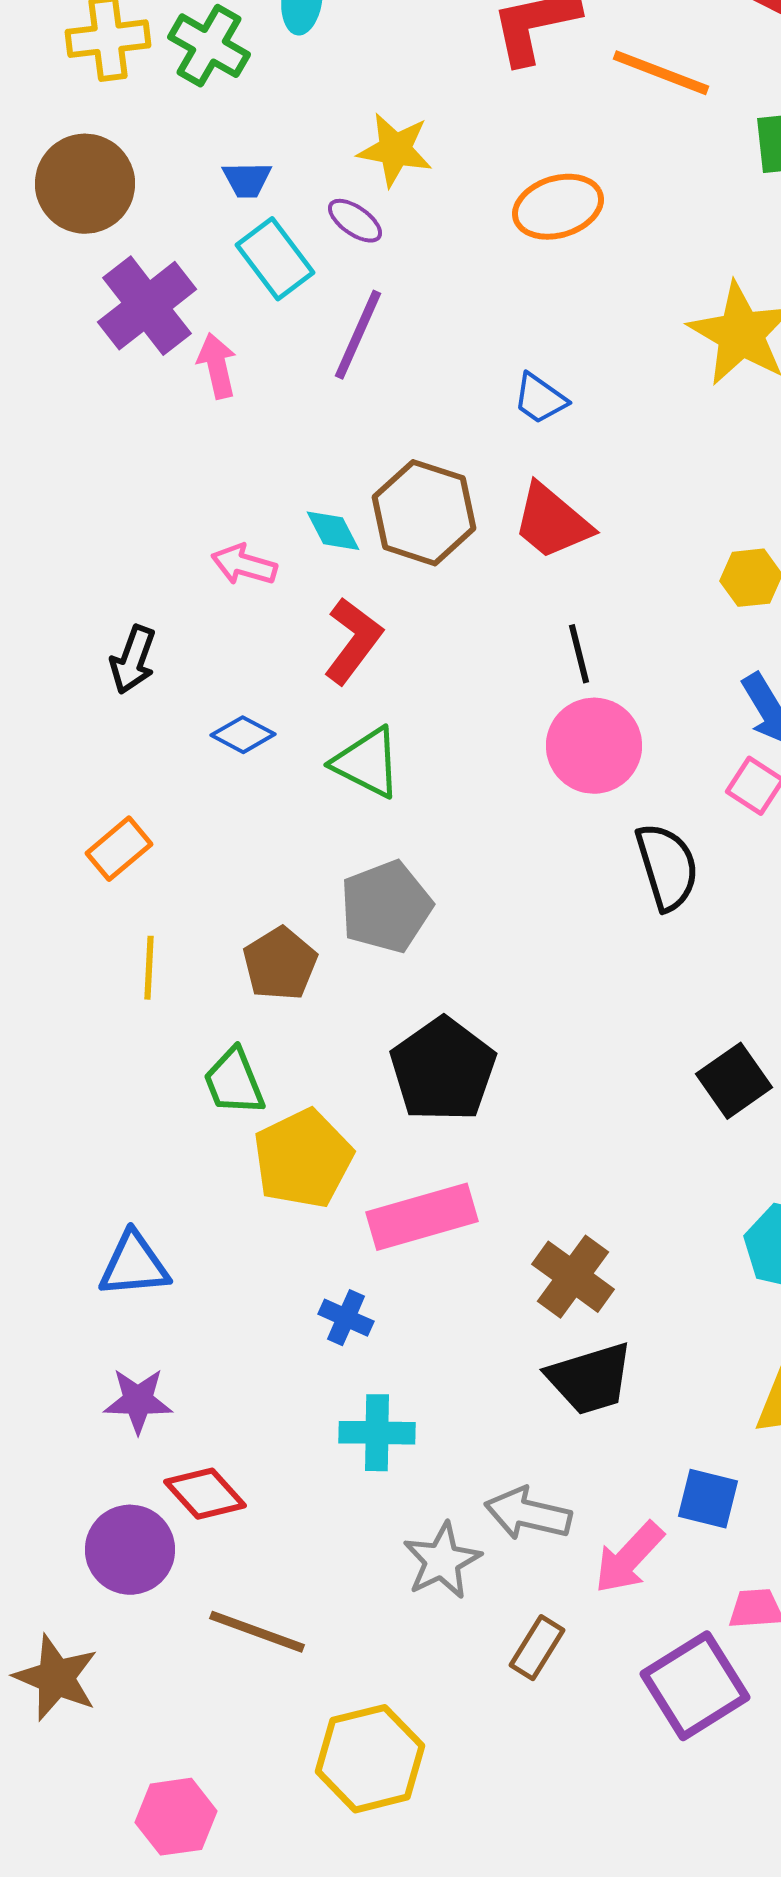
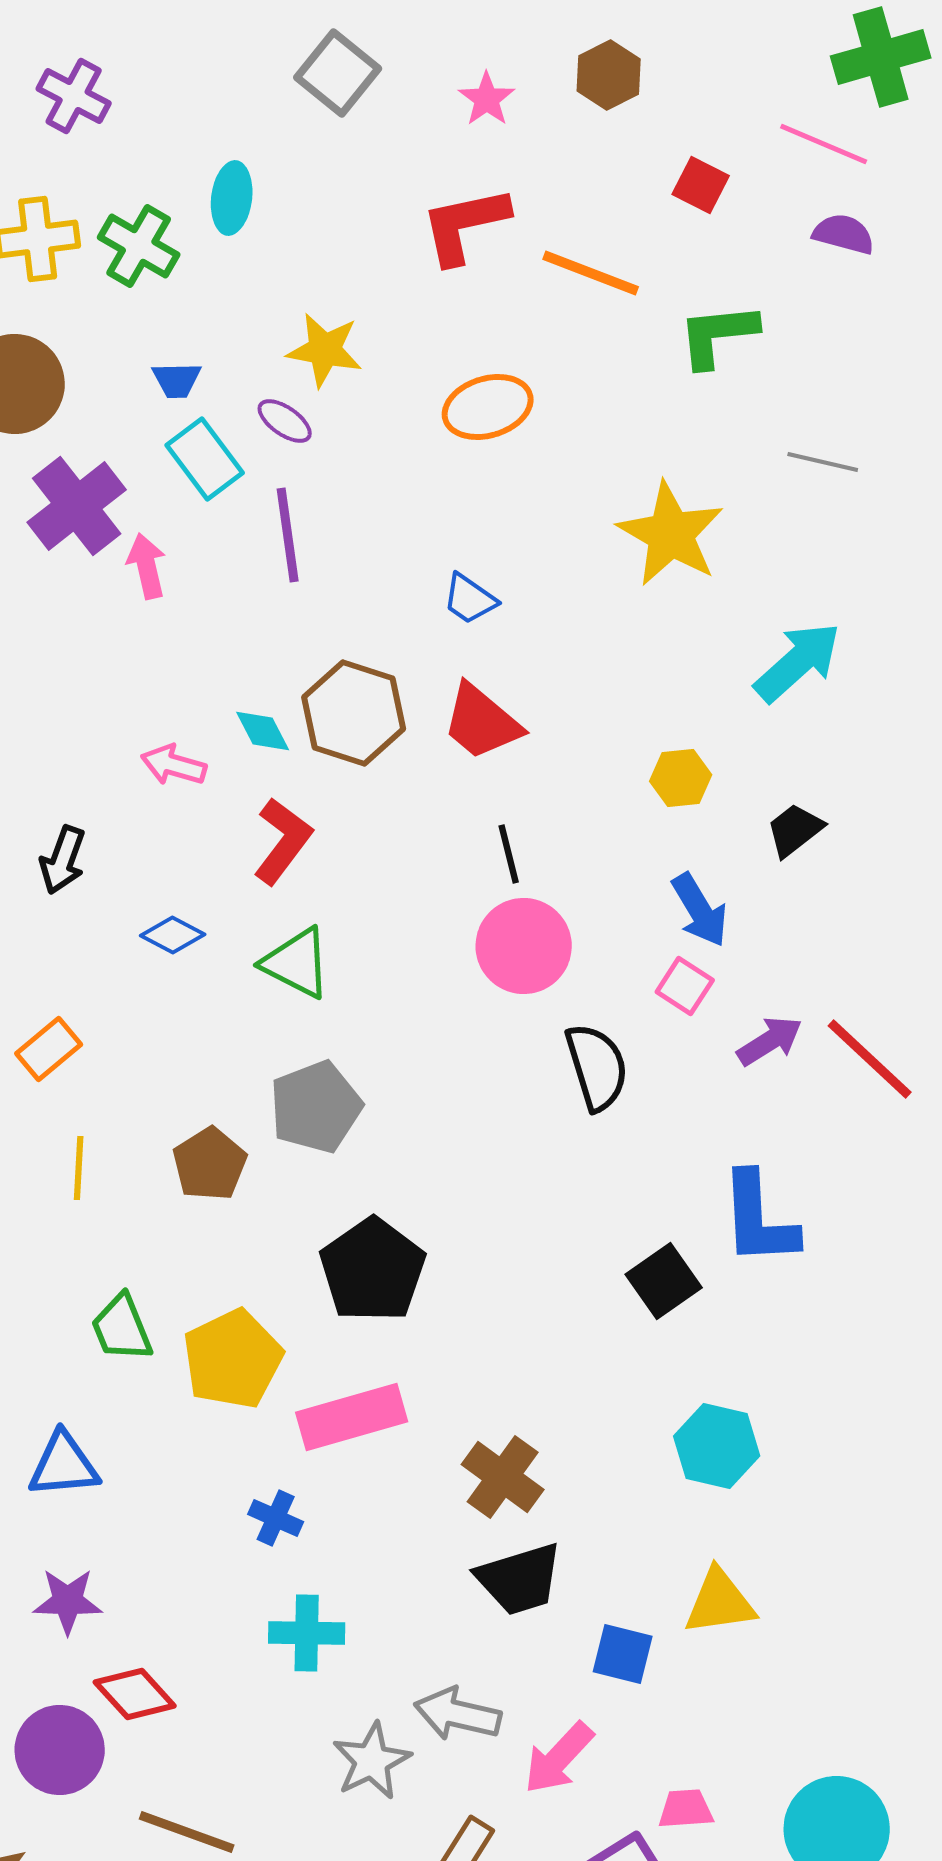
purple line: (358, 335) -> (288, 535), turned -32
green trapezoid: (234, 1082) -> (122, 1328), moved
blue square: (708, 1499) -> (623, 1654), moved

